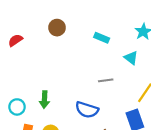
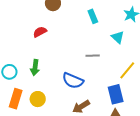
cyan rectangle: (102, 38) -> (93, 16), turned 40
red semicircle: (15, 40) -> (40, 32), moved

